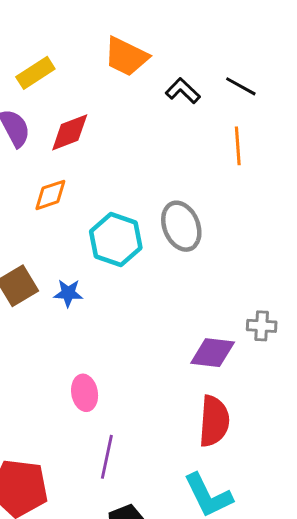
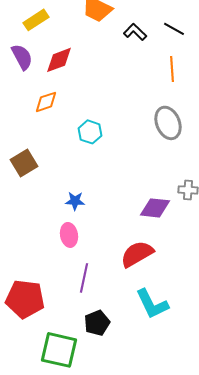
gray ellipse: (181, 226) -> (168, 123), moved
cyan hexagon: (116, 240) -> (90, 132), size x0.7
blue star: (68, 293) -> (75, 201), moved
red semicircle: (214, 421) -> (137, 254), moved, turned -124

